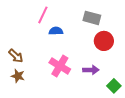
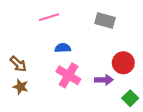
pink line: (43, 15) -> (49, 17), turned 48
blue semicircle: (56, 31) -> (63, 48), moved
red circle: (104, 41) -> (123, 63), moved

